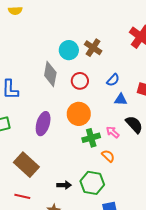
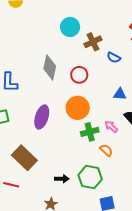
brown cross: (93, 48) -> (93, 42), turned 30
cyan circle: (69, 50) -> (70, 27), moved
blue semicircle: (113, 80) -> (114, 58), moved, turned 72
red line: (22, 196) -> (11, 185), moved

